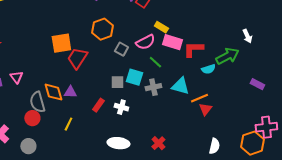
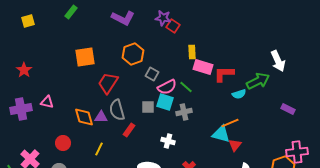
yellow rectangle: (161, 27) -> (192, 52), turned 56
white arrow: (247, 36) -> (278, 61), size x1.5
pink semicircle: (145, 42) -> (167, 87), moved
orange square: (61, 43) -> (85, 57), moved
pink triangle: (16, 77) -> (47, 102), turned -40
cyan triangle: (180, 86) -> (221, 134), moved
gray semicircle: (37, 102) -> (117, 110), moved
white cross: (121, 107) -> (168, 141), moved
red triangle: (205, 109) -> (235, 145), moved

